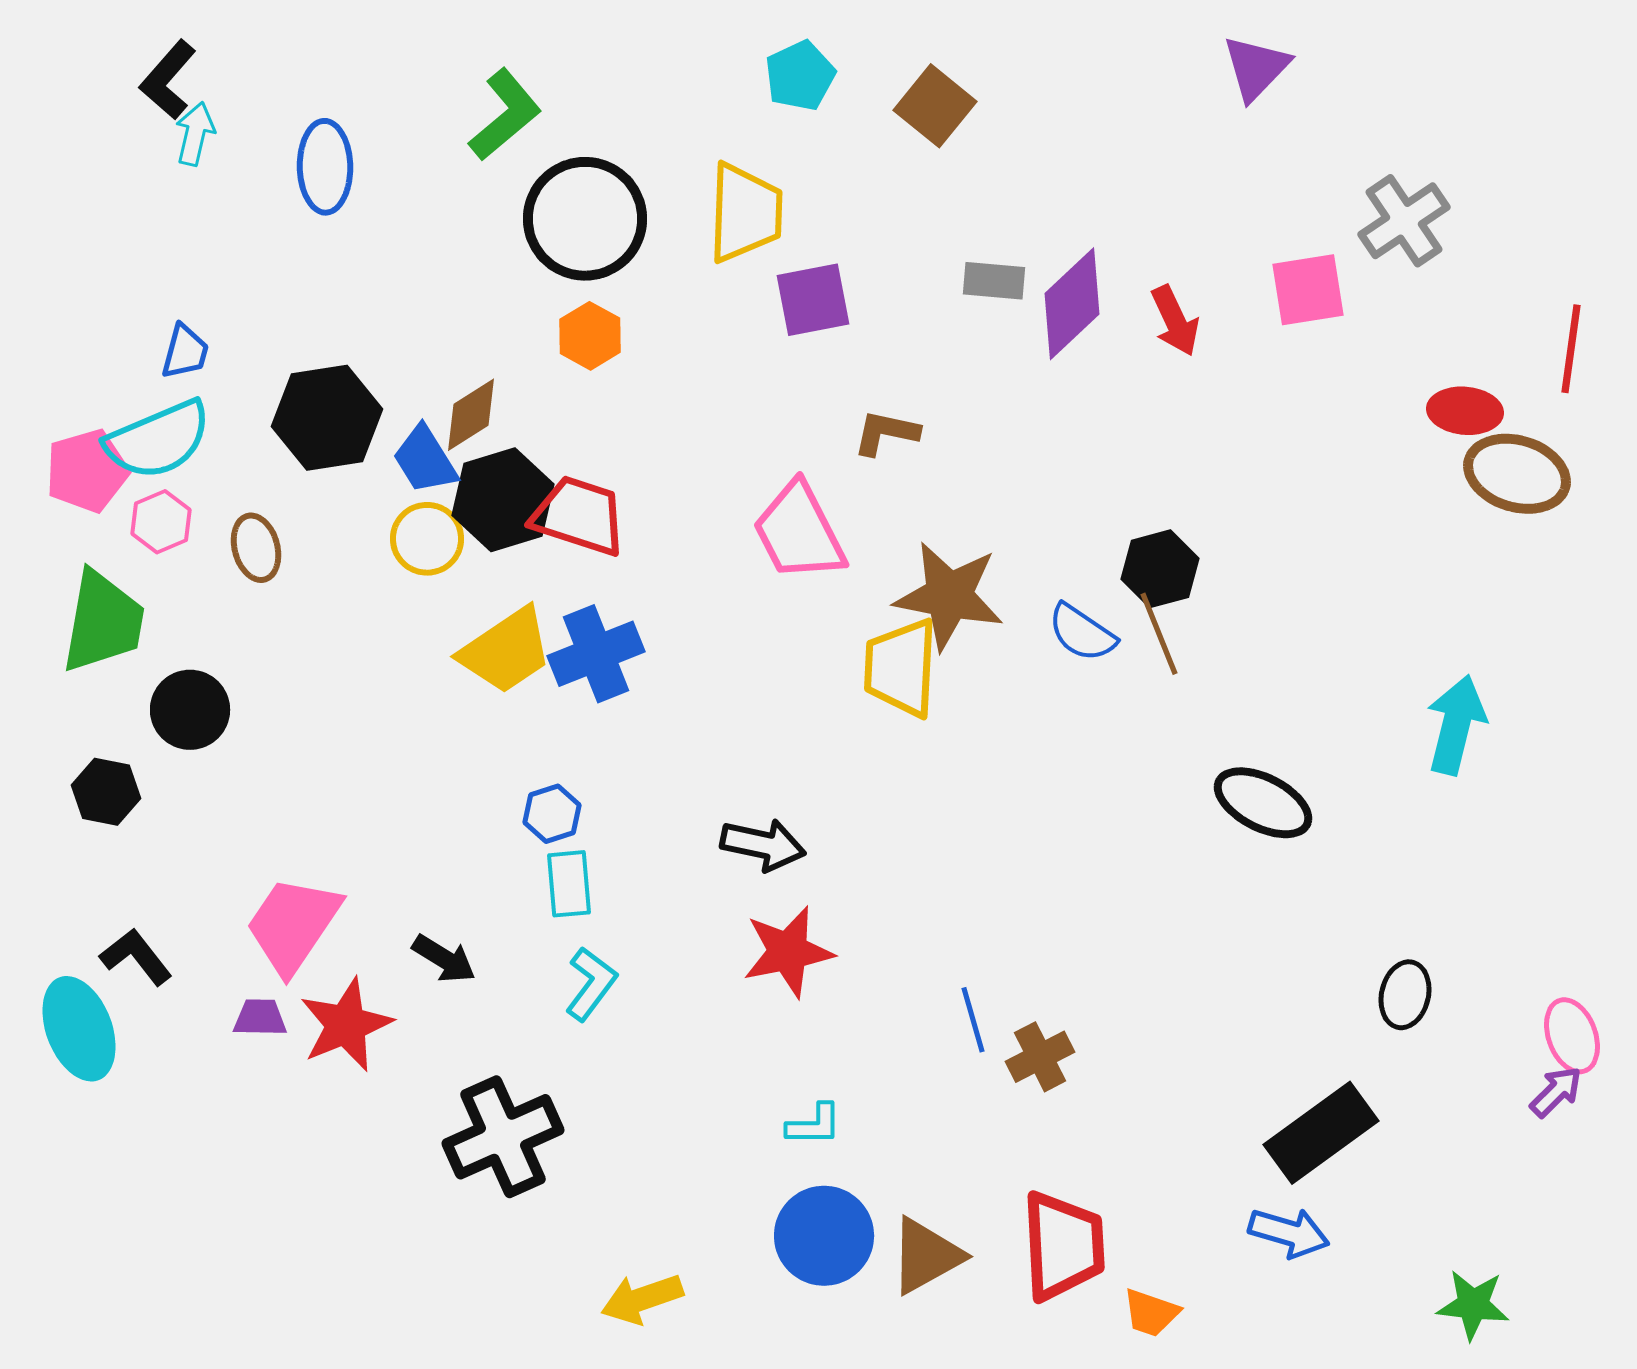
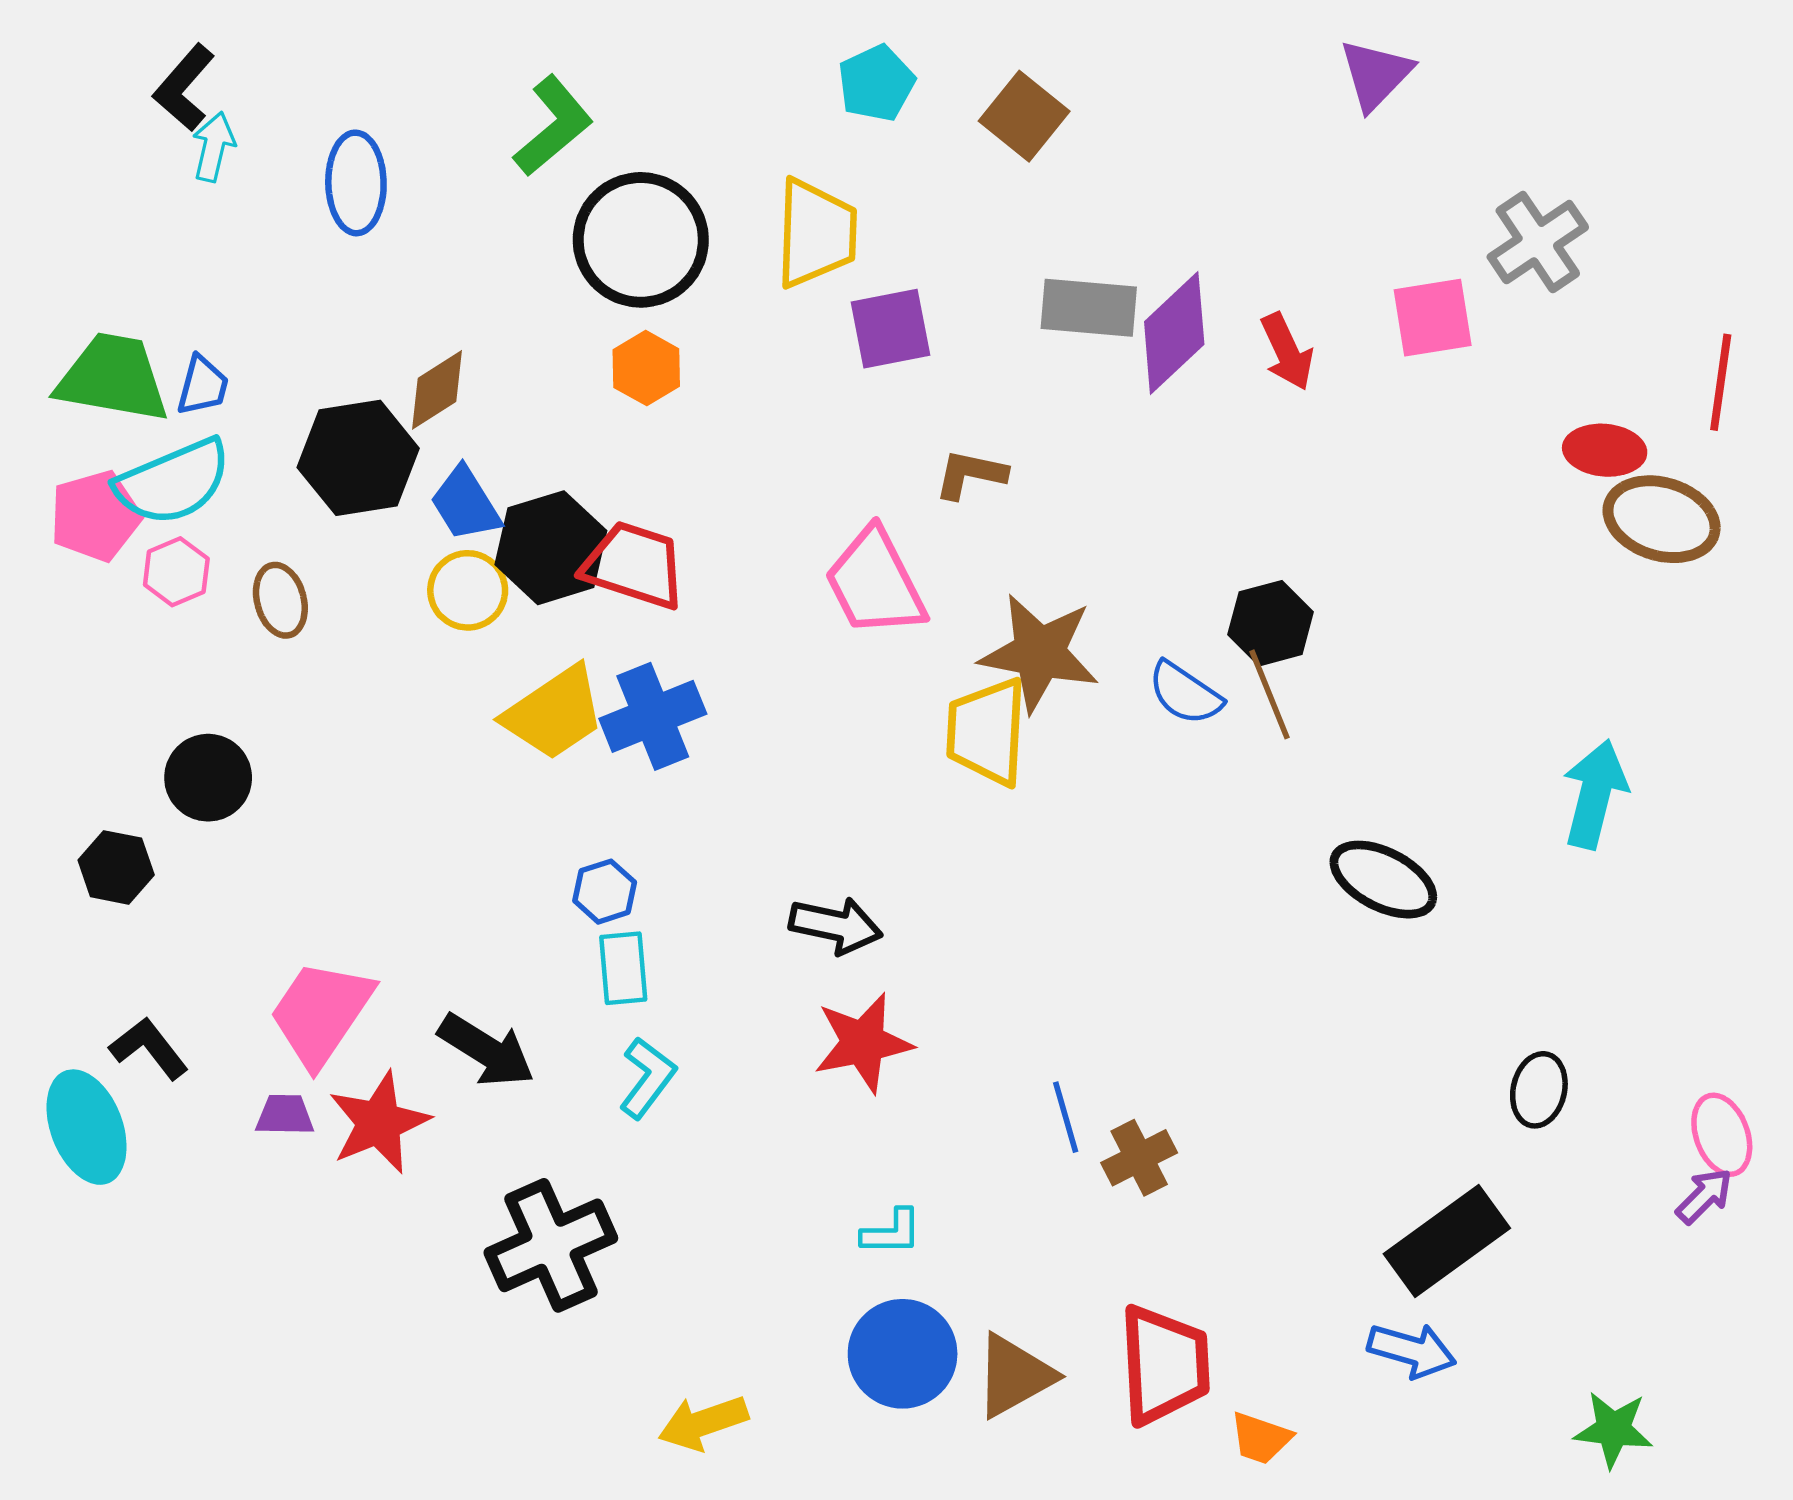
gray rectangle: (994, 281) -> (1089, 308), size x1.4
brown diamond: (471, 415) -> (437, 390), moved
green trapezoid: (103, 622) -> (113, 378), moved, turned -90
black arrow: (444, 959) -> (486, 1050), size x1.4

